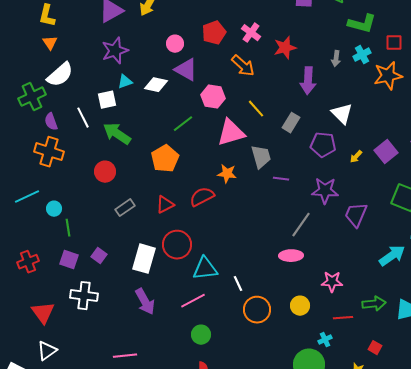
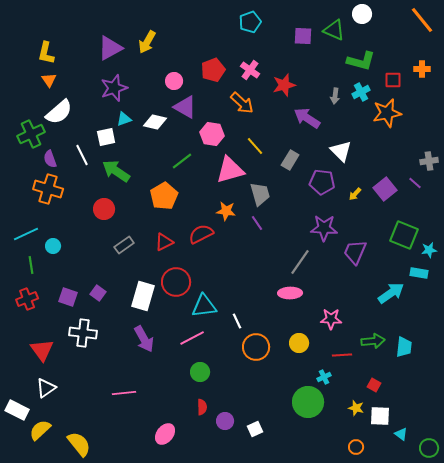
purple arrow: (308, 81) -> (307, 118), turned 120
purple line: (281, 179) -> (257, 223), moved, turned 49
green line: (68, 228) -> (31, 265), moved

